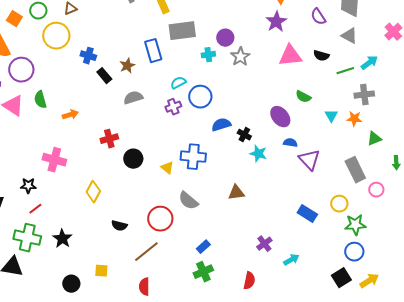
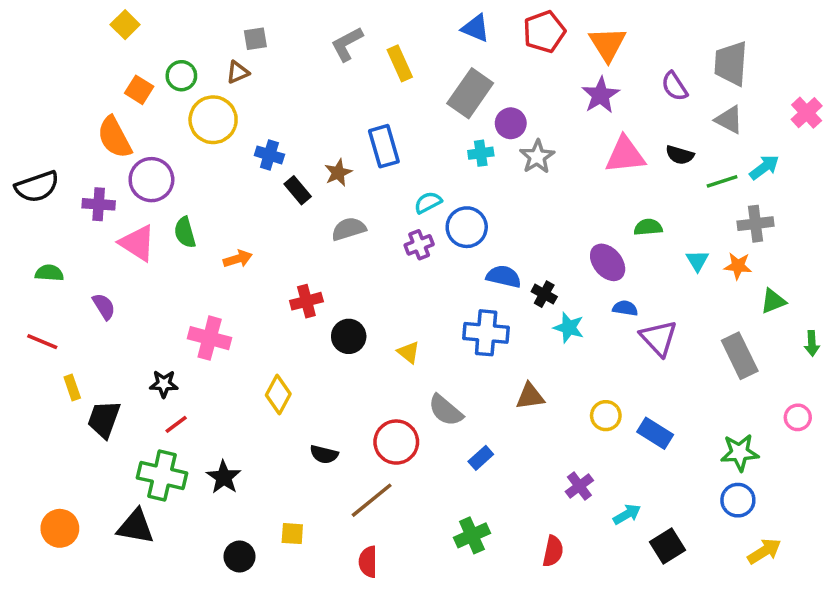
gray rectangle: (182, 31) -> (470, 93), moved, turned -48
green semicircle: (303, 97) -> (648, 227), turned 147
blue semicircle: (221, 125) -> (504, 276), turned 30
blue cross: (193, 157) -> (486, 333), moved
pink circle: (376, 190) -> (798, 417), moved
yellow circle: (339, 204) -> (606, 416), moved
blue rectangle: (203, 247) -> (481, 458), moved
black square: (341, 278) -> (667, 546), moved

